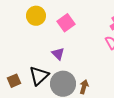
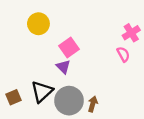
pink square: (66, 23) -> (69, 47), moved

